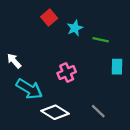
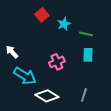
cyan rectangle: (117, 67) -> (88, 55), moved
gray line: (98, 111) -> (84, 95), turned 64

